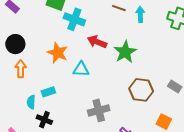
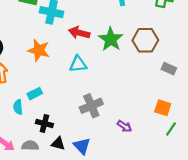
cyan triangle: (81, 69) -> (78, 64), moved
brown hexagon: (141, 90) -> (145, 40), moved
black cross: (44, 120) -> (44, 123), moved

